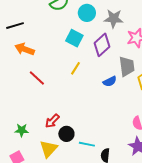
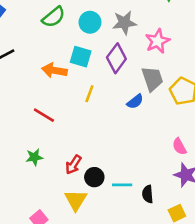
orange arrow: (25, 49) -> (54, 70), moved
green star: (22, 130) -> (34, 157), moved

